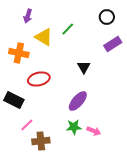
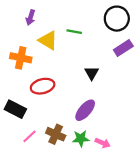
black circle: (107, 17) -> (117, 19), size x1.5
green line: (68, 29) -> (74, 32), turned 56
brown cross: (41, 141) -> (56, 134), moved, turned 30

